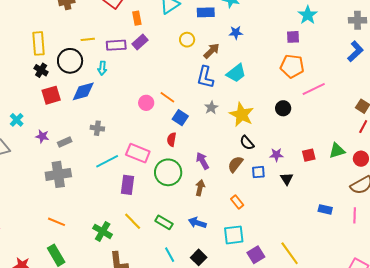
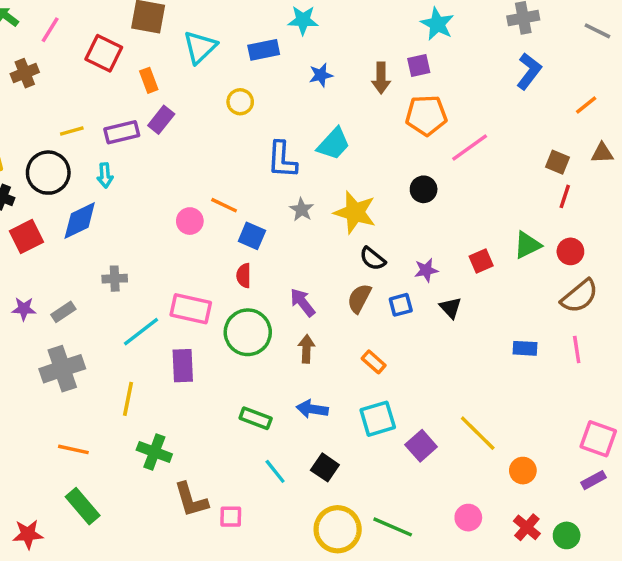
brown arrow: (212, 51) -> (381, 78), moved, turned 144
yellow line: (133, 221) -> (128, 399), moved, turned 66

